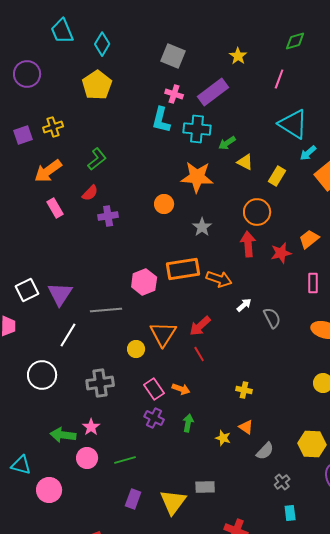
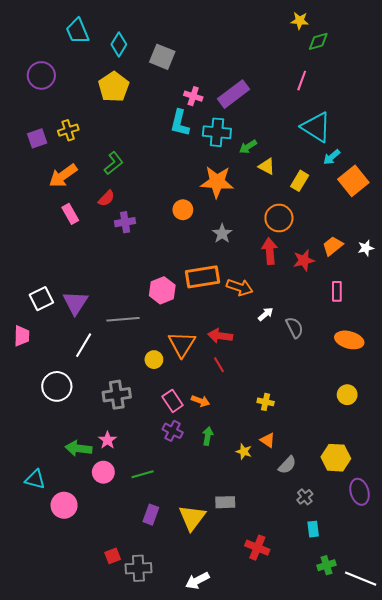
gray square: (173, 56) -> (162, 57), moved
yellow star: (238, 56) -> (300, 21), moved, turned -30
red arrow: (200, 326) -> (220, 336), turned 50

